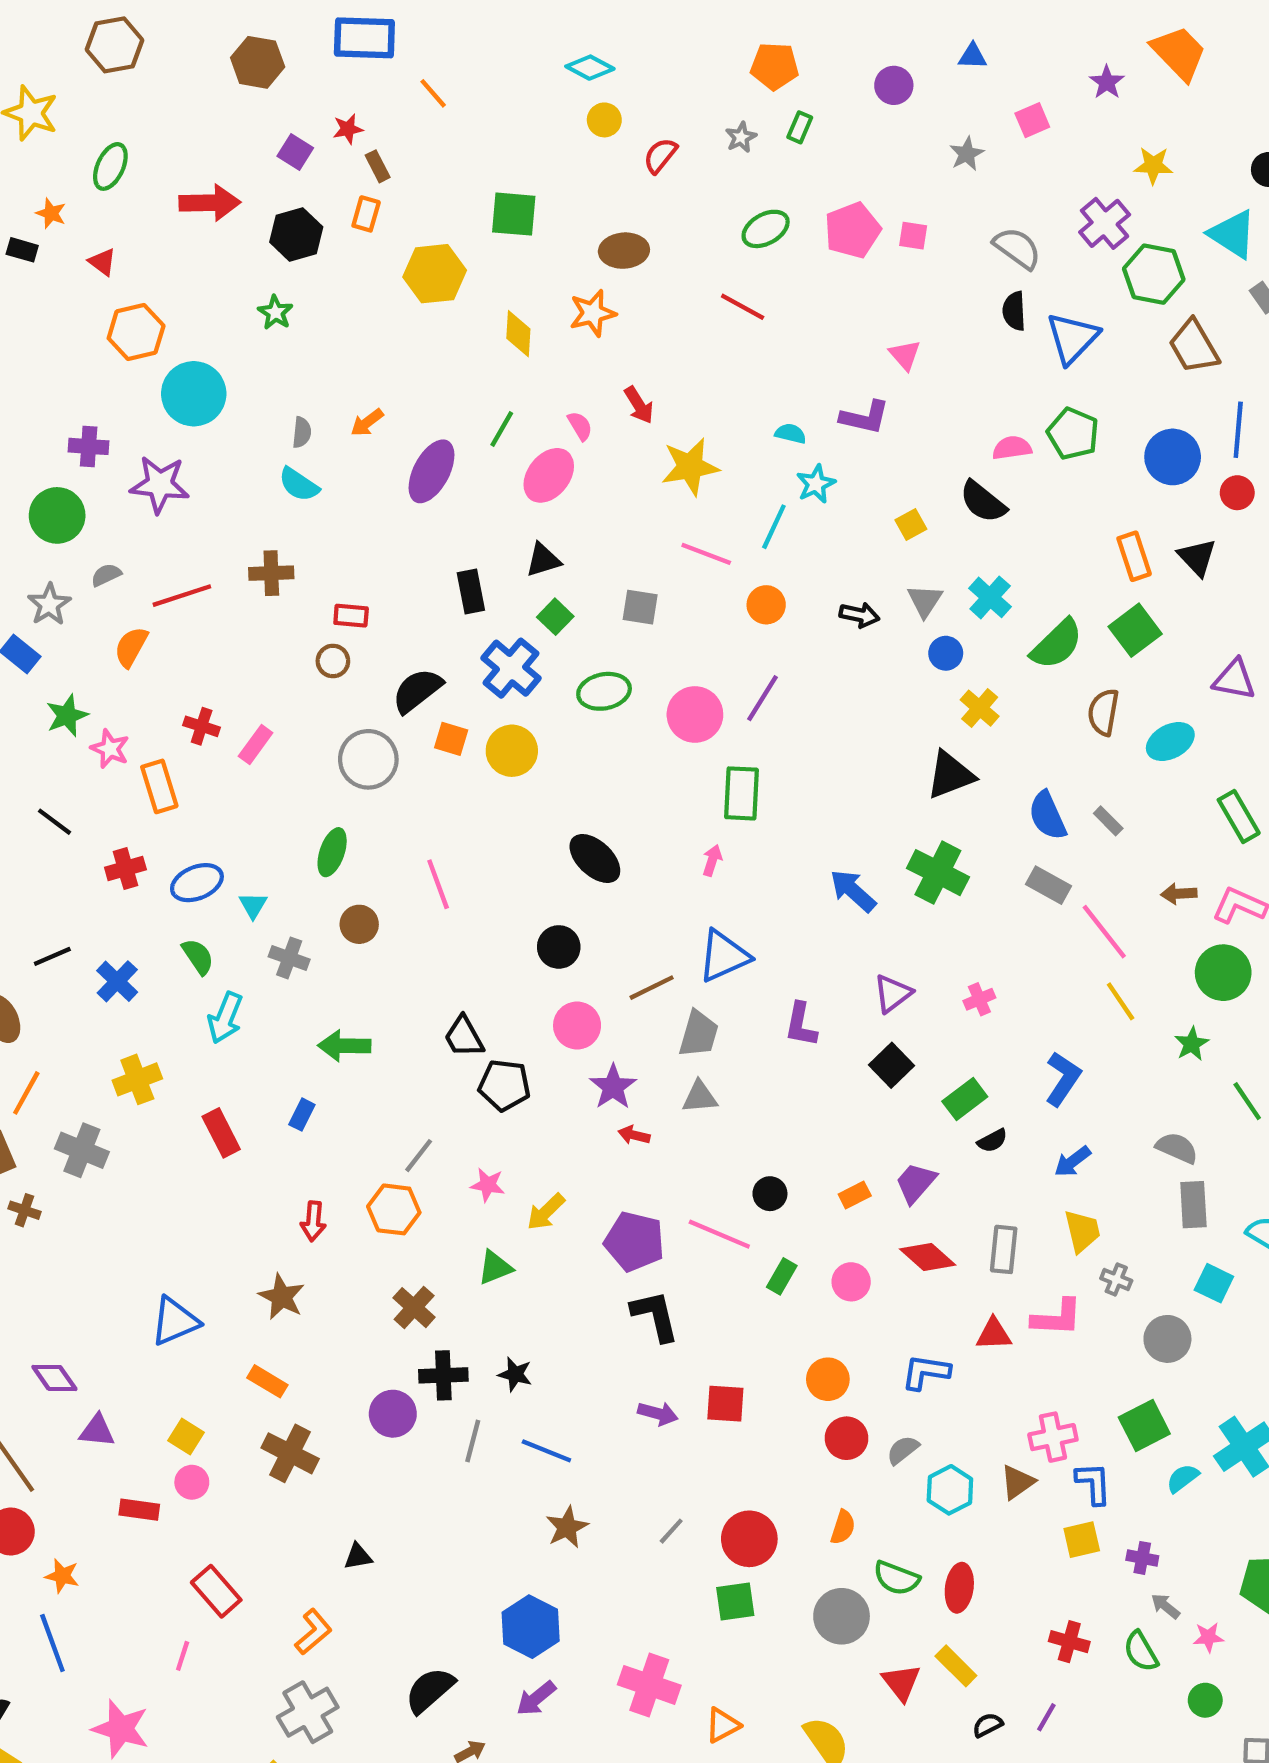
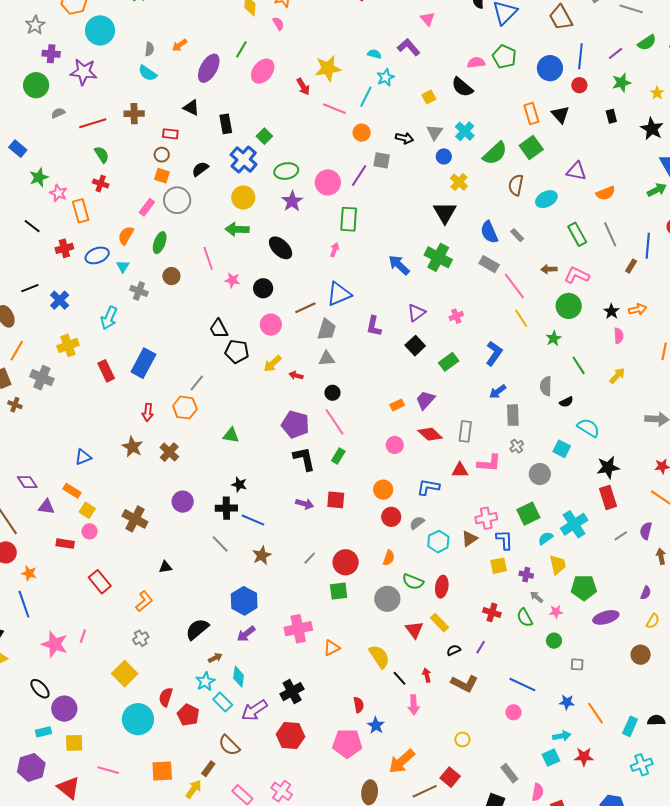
red arrow: (639, 405) -> (303, 87), moved
purple L-shape: (865, 417) -> (409, 47), turned -145
pink semicircle: (580, 426) -> (278, 24), moved
black triangle: (543, 560) -> (191, 108), moved, turned 42
gray star: (49, 604) -> (35, 25), moved
gray square: (640, 607) -> (382, 160), moved
orange semicircle: (131, 647) -> (126, 235), moved
black semicircle: (417, 691) -> (200, 169), size x0.7
orange square: (451, 739) -> (162, 176), moved
pink rectangle: (256, 745) -> (147, 207), moved
black triangle: (950, 775) -> (445, 213), turned -40
green semicircle: (198, 957) -> (102, 155), moved
green arrow: (344, 1046) -> (237, 229), moved
purple star: (613, 1087) -> (292, 201), moved
blue rectangle: (302, 1115) -> (143, 363), size x2.0
black semicircle: (992, 1141) -> (566, 402), moved
gray semicircle: (1177, 1148) -> (546, 386), turned -114
pink star: (488, 1185) -> (232, 280), moved
black circle: (770, 1194) -> (332, 393), moved
gray rectangle: (1193, 1205) -> (513, 415), moved
yellow arrow: (546, 1212) -> (272, 364), moved
yellow trapezoid: (1082, 1231) -> (558, 565), moved
pink line: (719, 1234) -> (334, 422), turned 32
green triangle: (495, 1268) -> (231, 435), turned 30
green rectangle: (782, 1276) -> (338, 456), moved
gray cross: (1116, 1279) -> (517, 446), turned 32
brown cross: (414, 1308) -> (169, 452), moved
blue triangle: (175, 1321) -> (83, 457), size x0.7
black cross: (443, 1375) -> (226, 508), moved
orange rectangle: (267, 1381) -> (72, 491), moved
gray line: (473, 1441) -> (220, 544), moved, turned -60
pink line: (183, 1656) -> (83, 636), moved
pink cross: (649, 1685) -> (298, 629), turned -32
gray cross: (308, 1712) -> (141, 638), size x0.6

